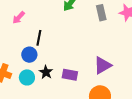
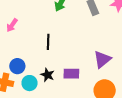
black line: (39, 38) -> (48, 42), moved
blue circle: (29, 55) -> (17, 66), moved

